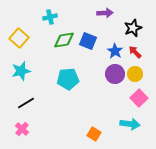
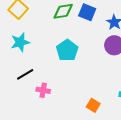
cyan pentagon: (68, 79) -> (67, 50), turned -30
pink cross: (22, 129) -> (43, 90), moved, turned -32

